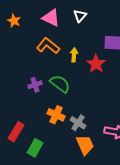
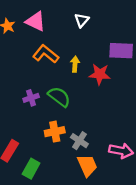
pink triangle: (51, 18) -> (36, 21), moved
red star: (96, 64) -> (100, 74), turned -30
orange cross: (56, 115) -> (55, 132), turned -36

